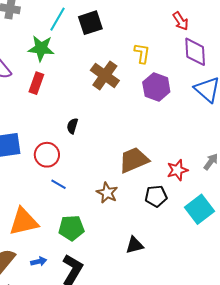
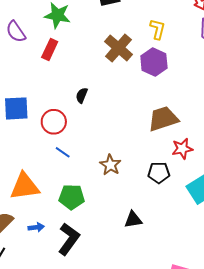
purple hexagon: (156, 87) -> (154, 62), moved
brown trapezoid: (134, 160) -> (163, 119), moved

